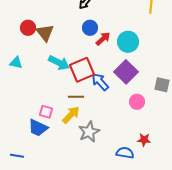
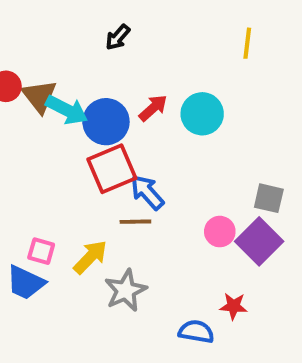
blue circle: (90, 28) -> (106, 122), moved, size x1.5
cyan arrow: (59, 63) -> (67, 110), moved
purple square: (126, 72) -> (259, 241), moved
brown line: (76, 97) -> (135, 222), moved

